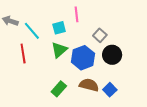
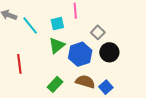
red line: (23, 53) -> (19, 64), moved

